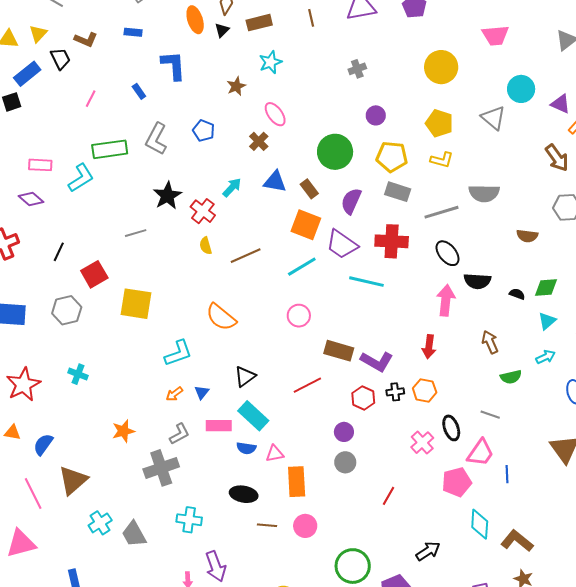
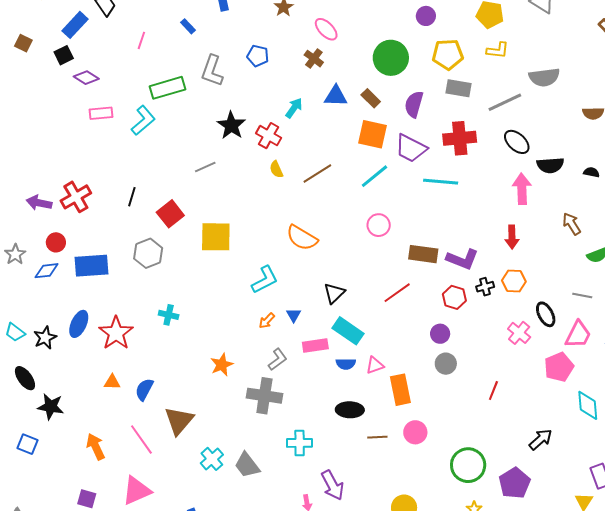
purple diamond: (31, 199) -> (86, 78), moved
gray cross: (161, 468) -> (264, 396), turned 36

